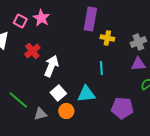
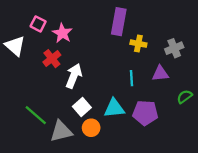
pink star: (41, 18) -> (62, 33), moved
purple triangle: (138, 64) -> (160, 74), moved
purple pentagon: (122, 108) -> (145, 113), moved
gray triangle: (40, 114) -> (61, 131), size x1.5

